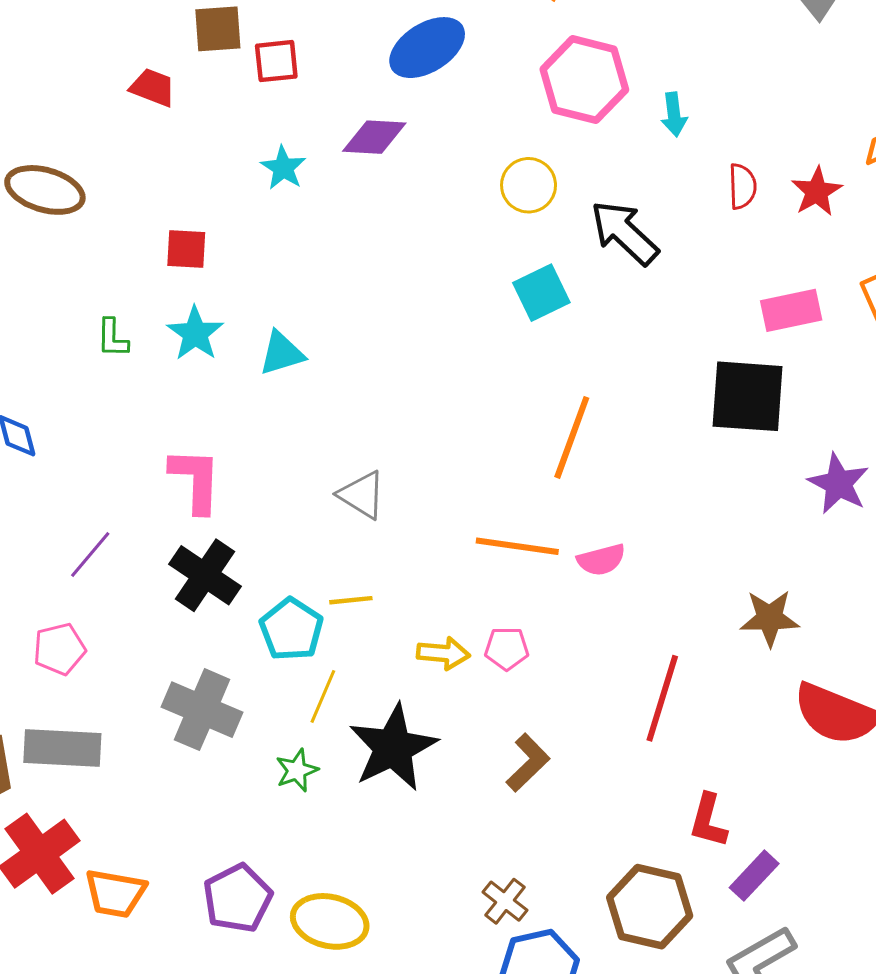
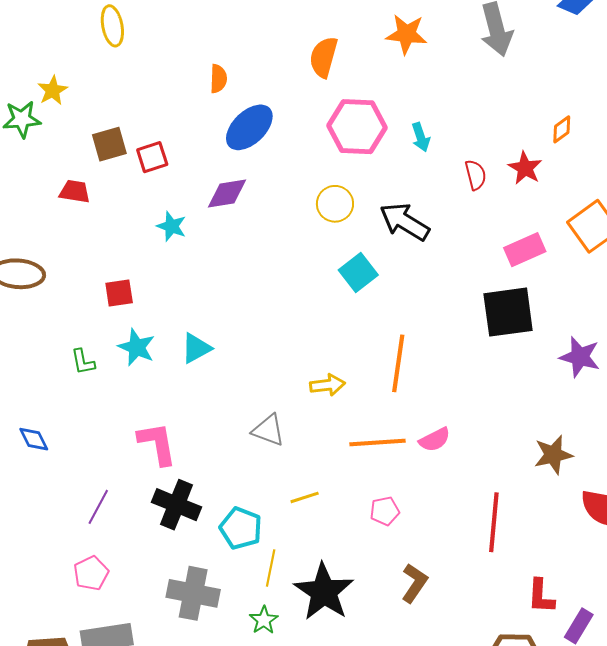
yellow line: (351, 600) -> (305, 497), moved
yellow arrow: (443, 653) -> (327, 385), moved

